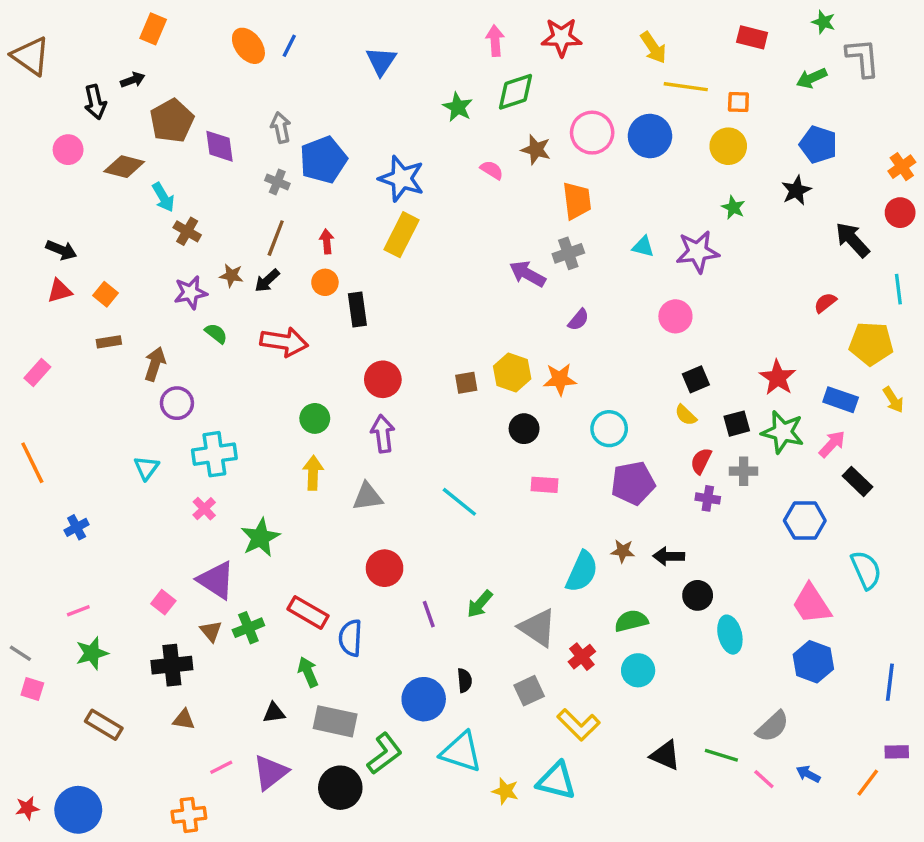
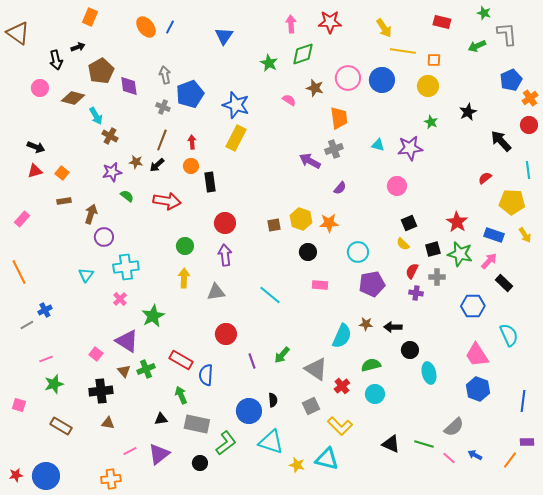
blue pentagon: (818, 145) -> (511, 80), moved, turned 30
gray line: (20, 653) -> (27, 325), moved, turned -64
black circle: (340, 788) -> (200, 463), size x0.6

